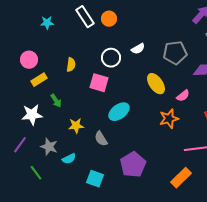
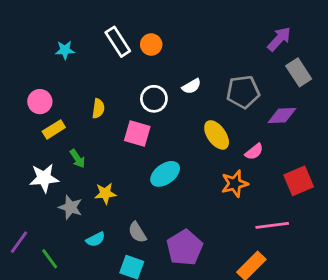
gray semicircle: (101, 139) -> (137, 232), moved
purple line: (20, 145) -> (19, 242), moved
gray star: (49, 147) -> (70, 207), moved

